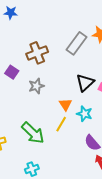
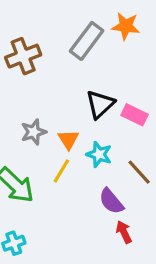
gray star: (36, 86) -> (34, 132), moved

